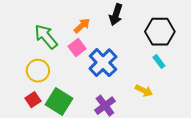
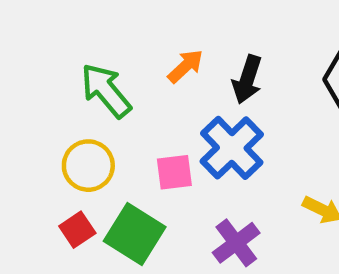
black arrow: (116, 15) -> (247, 79), moved
pink square: (77, 48) -> (174, 172), moved, turned 30

